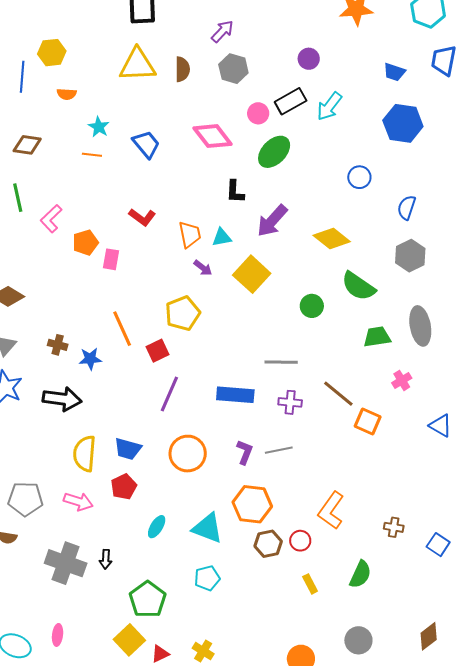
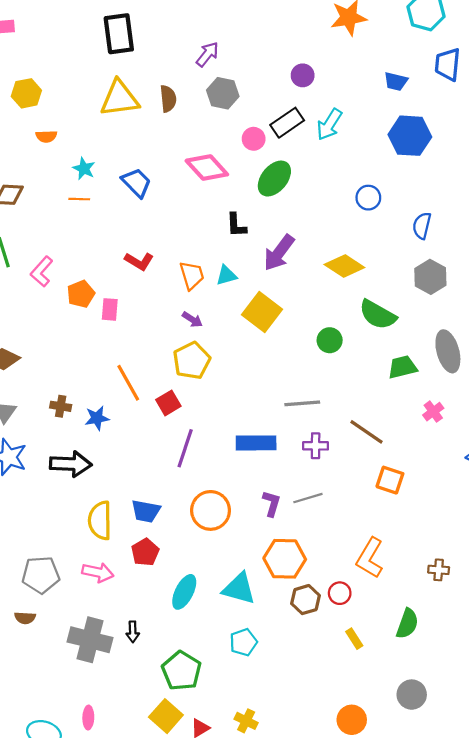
purple arrow: (203, 268) -> (192, 319), moved
orange square: (368, 422) -> (390, 480), moved
cyan ellipse: (157, 527) -> (184, 592), size x1.4

